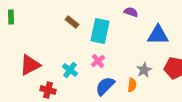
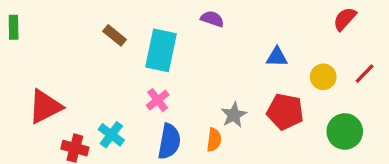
blue triangle: (158, 35) -> (277, 57), moved, size x0.6
cyan cross: (70, 70) -> (111, 135), moved
blue semicircle: (105, 86) -> (169, 141), turned 145

